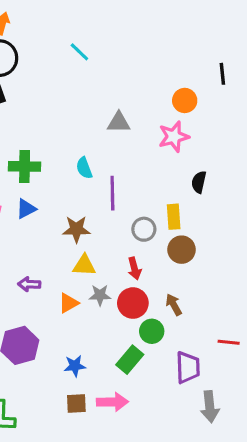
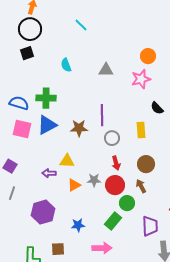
cyan semicircle: (84, 168) -> (66, 65), moved
black semicircle: (199, 182) -> (157, 108), turned -56
blue triangle: (26, 209) -> (47, 125), size x1.5
brown star: (76, 229) -> (79, 128), moved
gray circle: (144, 229) -> (112, 138), moved
brown circle: (182, 250) -> (146, 164), moved
yellow triangle: (84, 265) -> (67, 161), moved
brown square: (76, 403) -> (58, 249), moved

